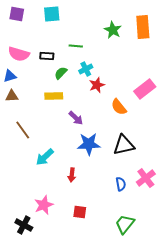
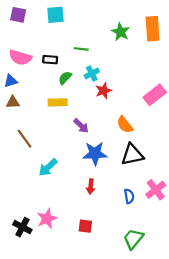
orange semicircle: (119, 107) -> (125, 125), moved
red arrow: (72, 175) -> (91, 187), moved
black cross: (24, 225) -> (22, 227), moved

